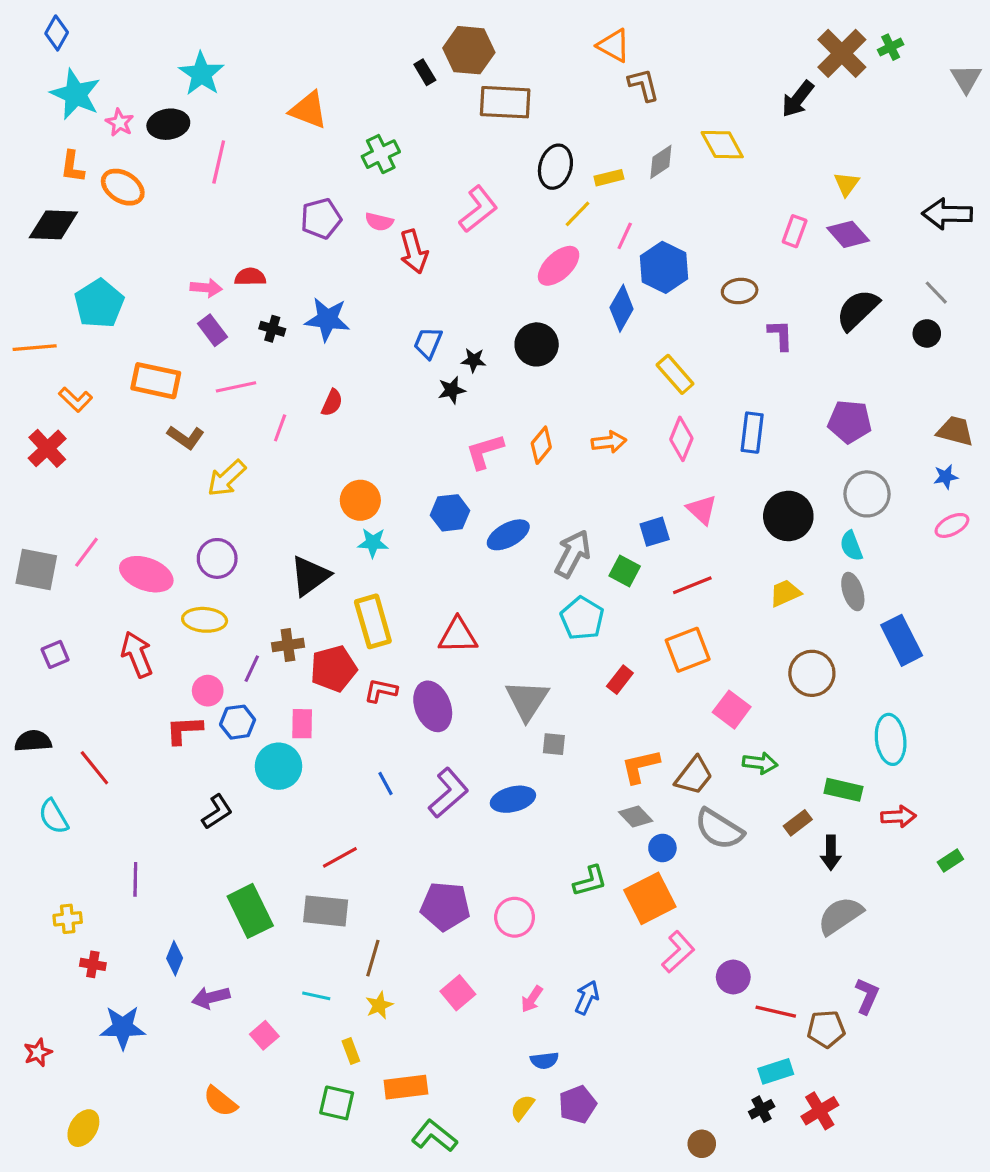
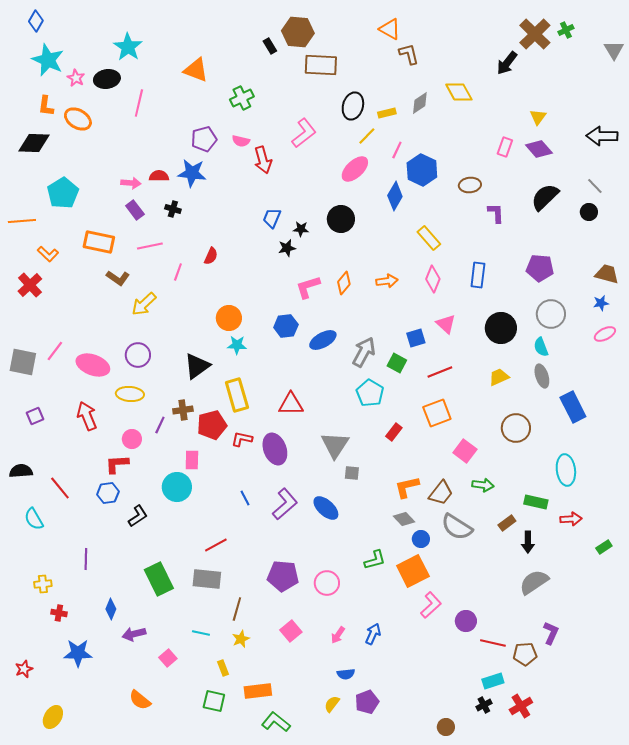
blue star: (327, 319) -> (192, 173), moved
blue hexagon: (238, 722) -> (108, 493), moved
blue ellipse: (513, 799) -> (326, 508), turned 56

